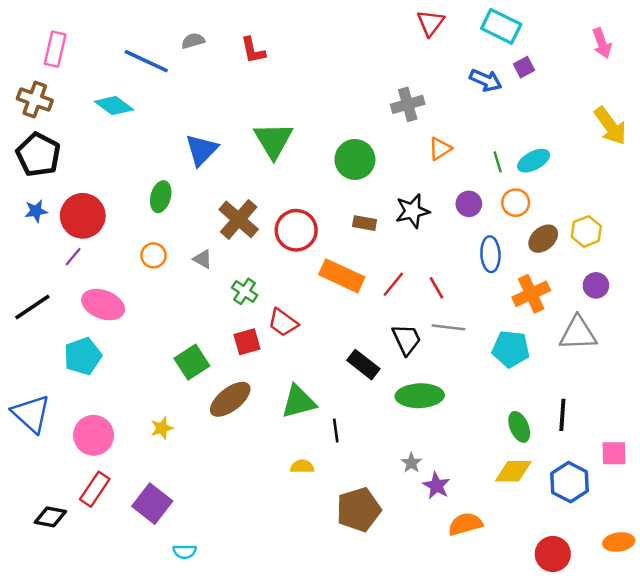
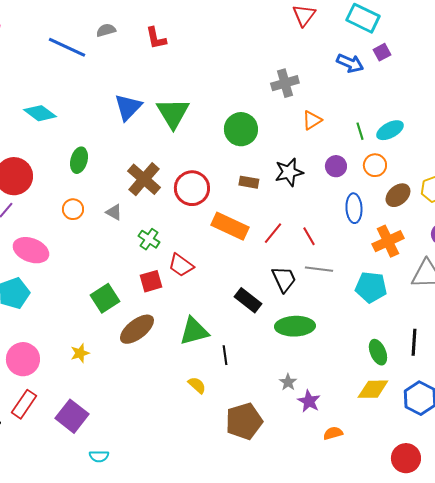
cyan diamond: (114, 106) -> (40, 113), moved
blue triangle: (201, 150) -> (128, 107), moved
yellow semicircle: (302, 466) -> (197, 385), turned 42
orange semicircle: (465, 524) -> (333, 433), size x0.7

